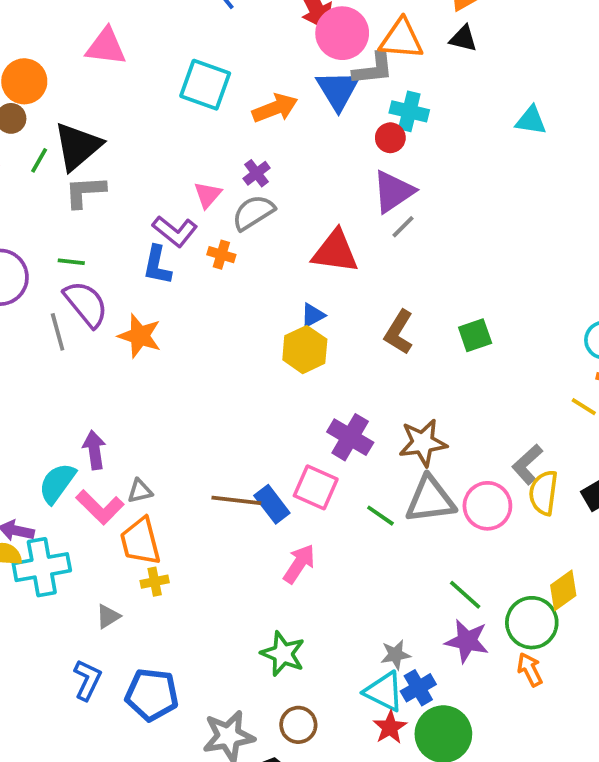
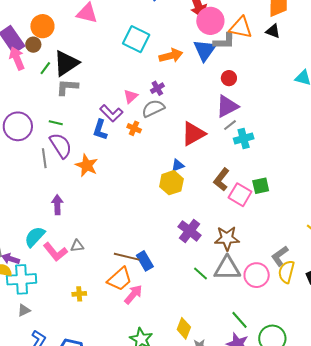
cyan cross: (409, 111) -> (244, 139), moved, turned -36
red triangle: (335, 251) -> (193, 134), turned -44
purple arrow: (94, 450) -> (57, 205), moved
pink square: (316, 487) -> (240, 195), moved
orange trapezoid: (140, 541) -> (120, 279), moved, turned -124
pink arrow: (299, 564) -> (133, 294), moved
yellow diamond: (563, 590) -> (184, 328), moved, turned -40
gray triangle: (108, 616) -> (24, 310), moved

